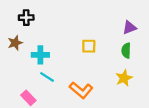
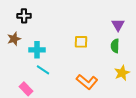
purple triangle: (129, 27) -> (118, 25), turned -40
yellow star: (124, 78) -> (122, 73), moved
orange L-shape: (81, 90) -> (87, 82), moved

